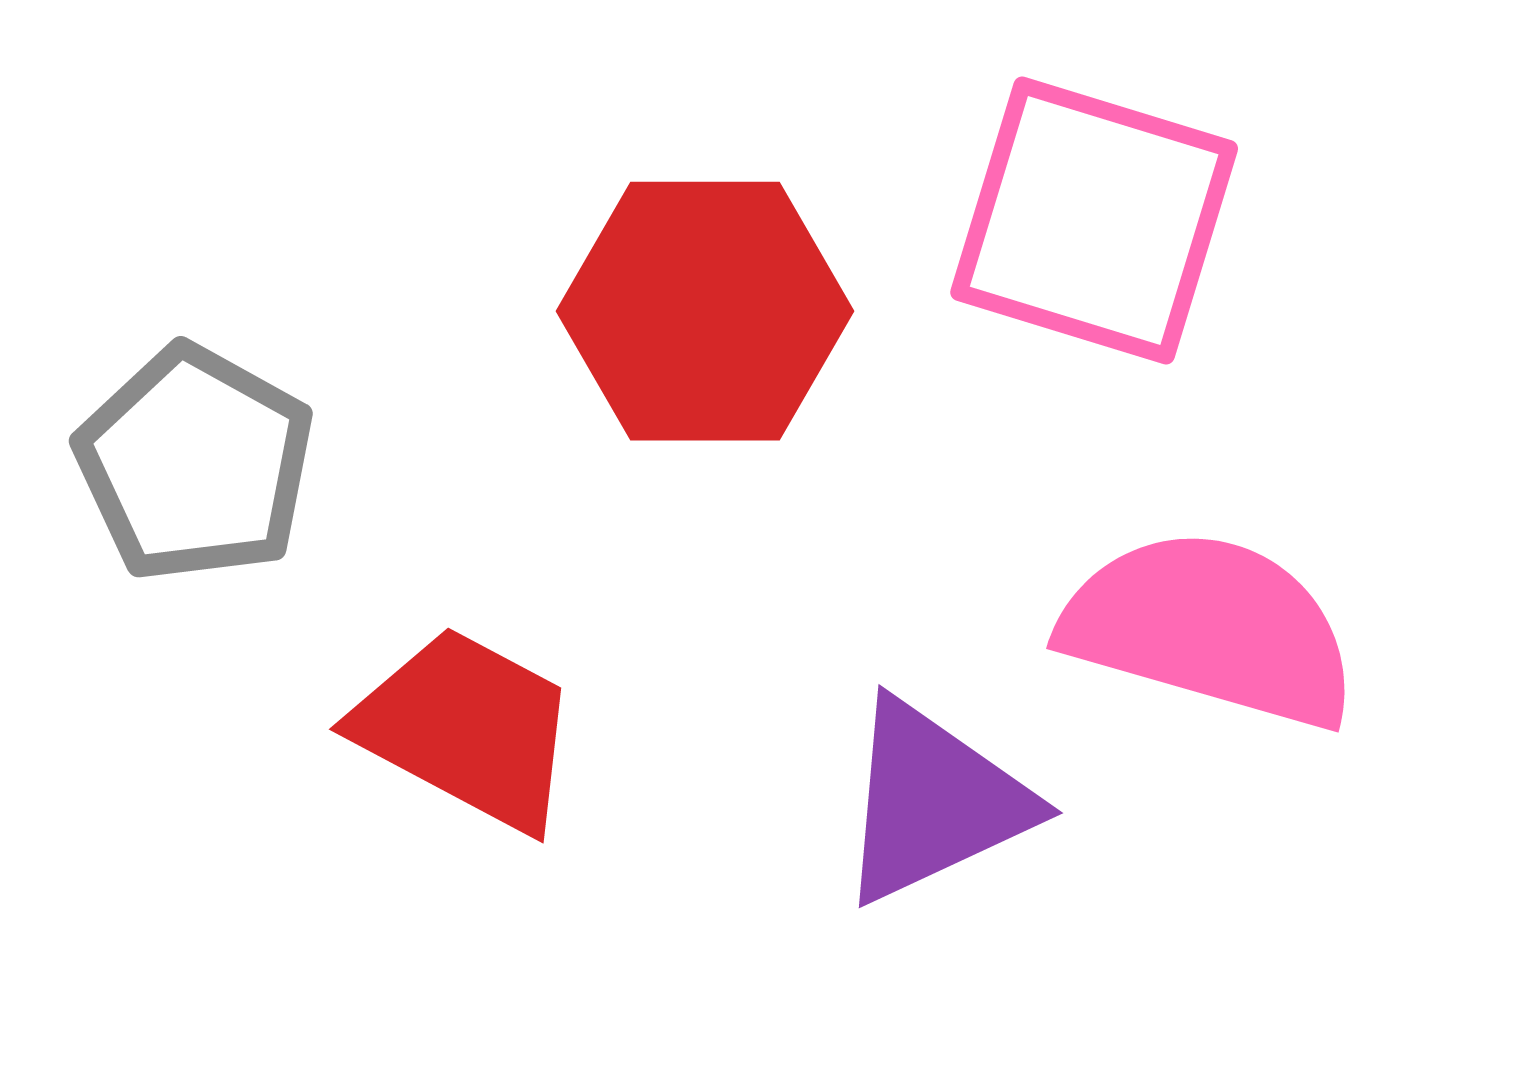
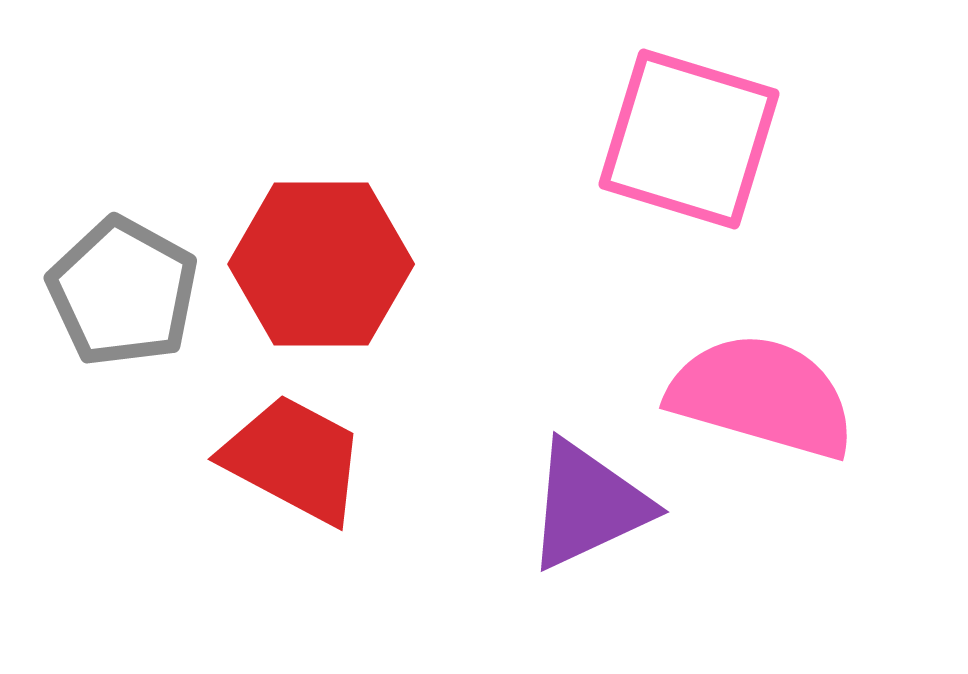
red hexagon: (705, 311) -> (321, 264), moved

